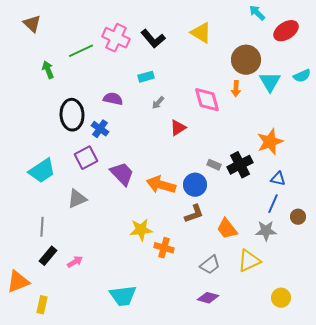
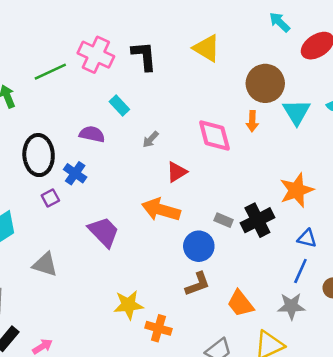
black L-shape: (153, 39) -> (144, 56), turned -145
cyan rectangle: (146, 77) -> (119, 106), moved, turned 63
purple square: (86, 158) -> (50, 198), moved, size x0.6
orange arrow: (161, 185) -> (161, 210), moved
gray triangle: (77, 199) -> (45, 264), turned 40

